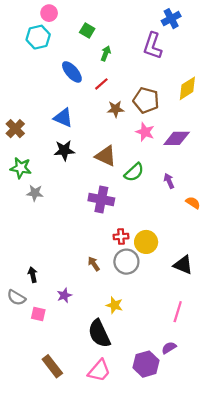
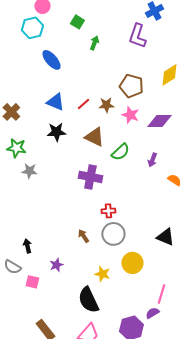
blue ellipse: (72, 72) -> (51, 60), moved
red line: (101, 84) -> (83, 104), moved
brown star: (116, 109) -> (106, 105), moved
purple arrow: (169, 181) -> (152, 160), turned -136
yellow circle: (146, 242) -> (132, 263), moved
pink line: (178, 312) -> (161, 294), moved

